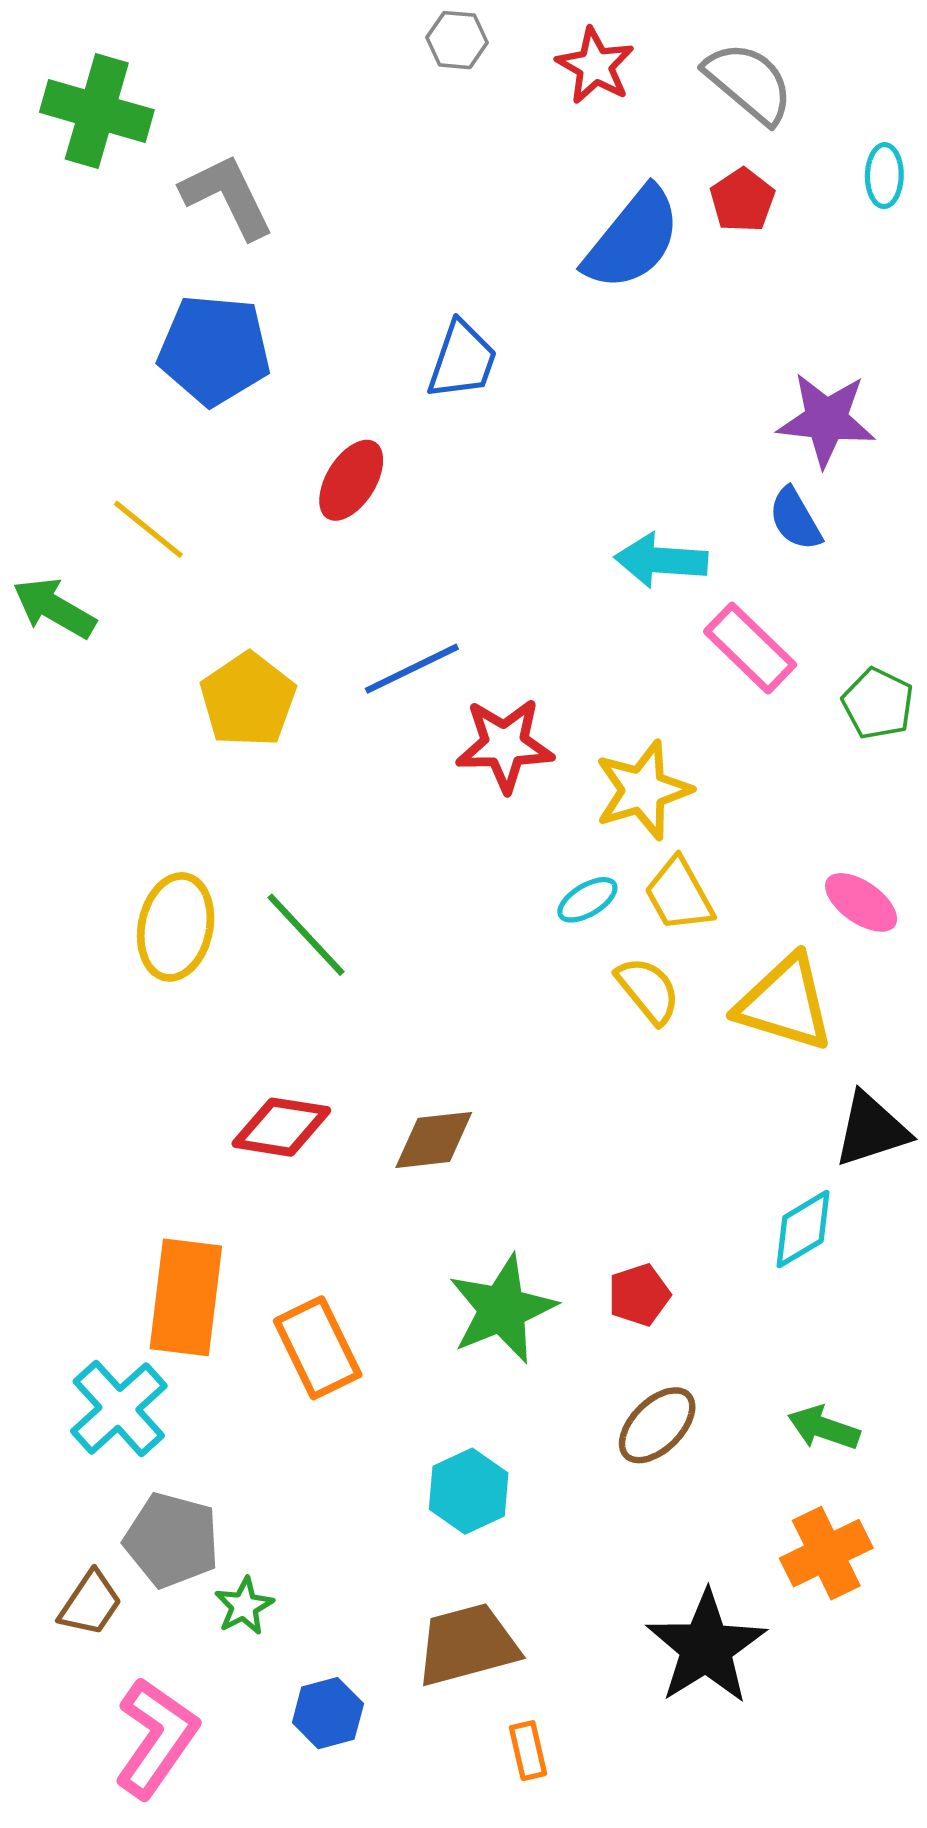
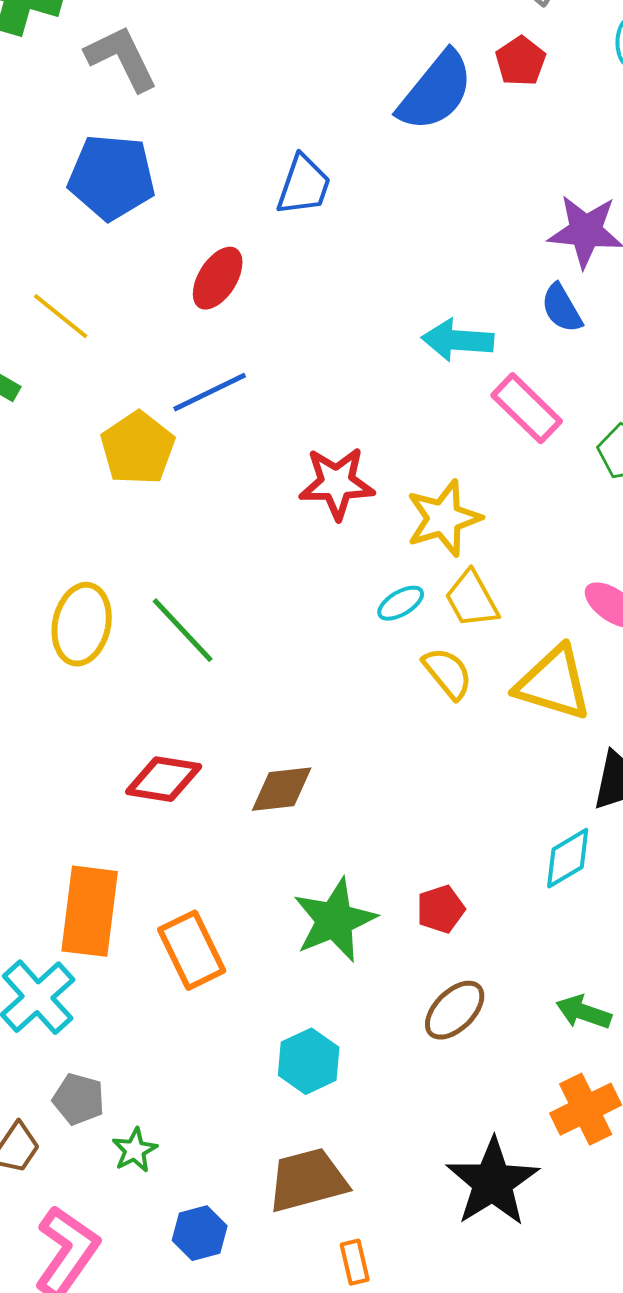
blue line: (412, 669) -> (210, 392), moved
gray pentagon: (172, 1540) -> (79, 1099), size x0.7

